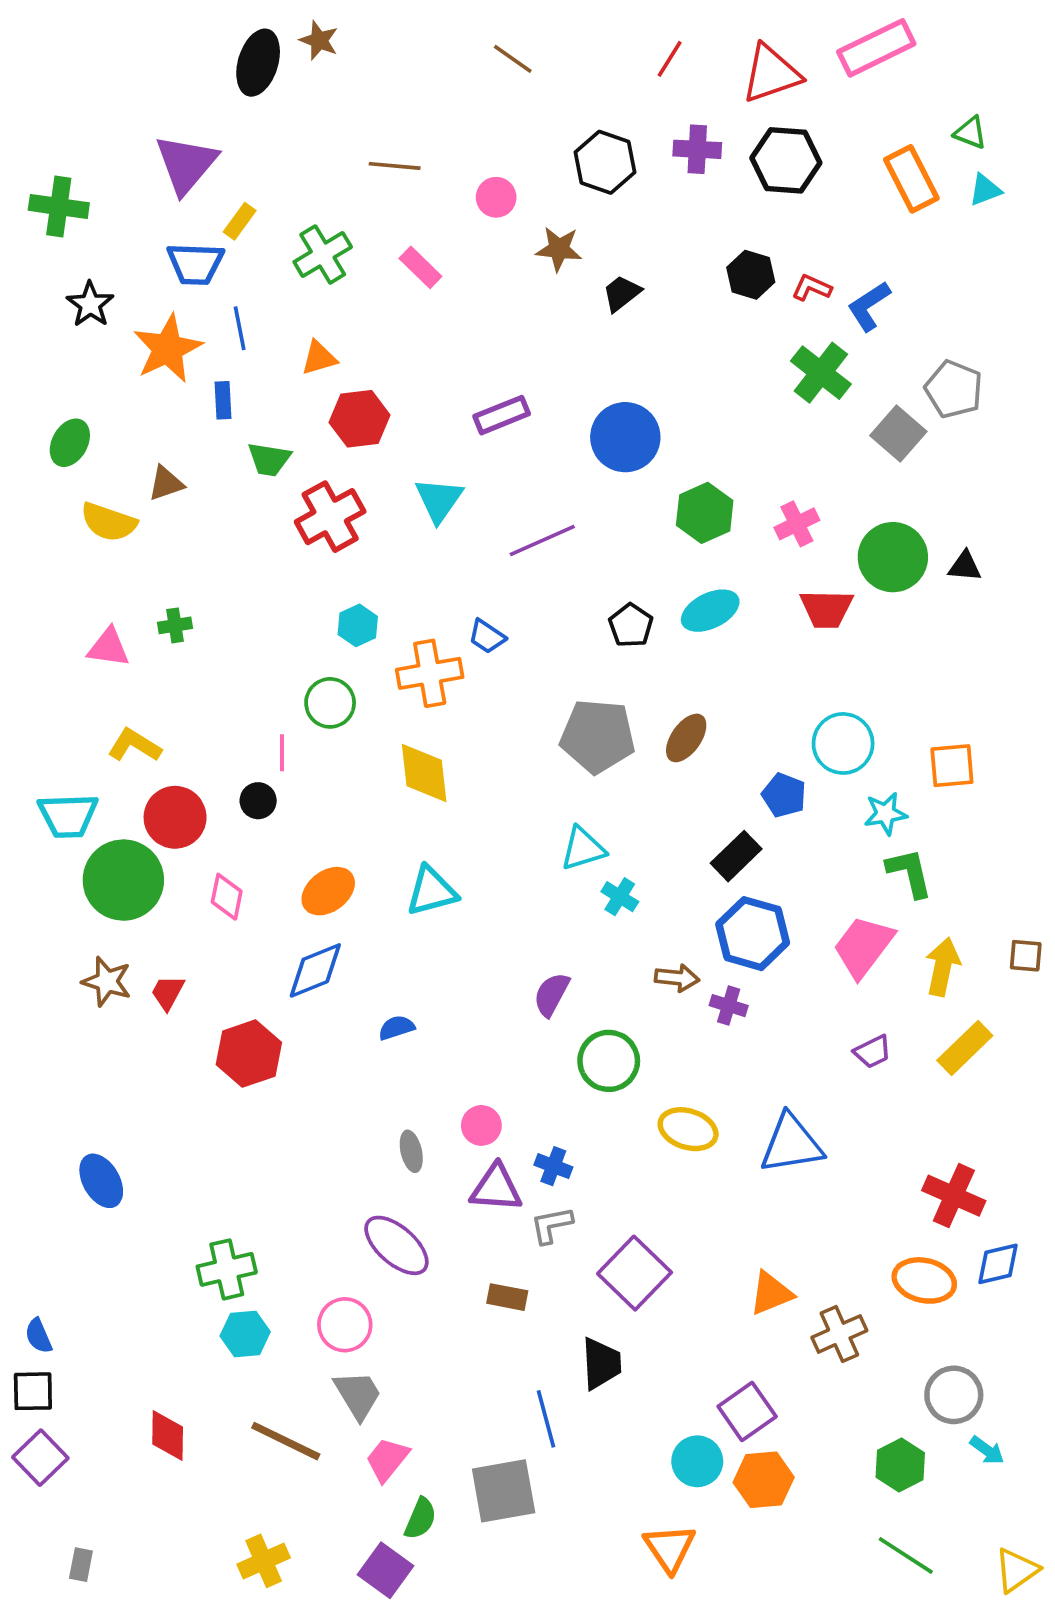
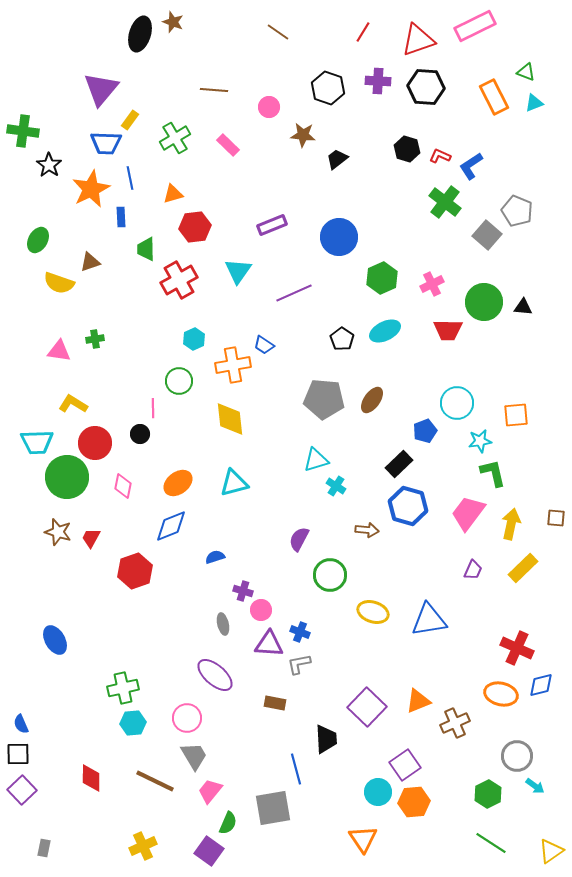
green cross: (59, 207) -> (23, 131), moved
green trapezoid: (269, 459) -> (146, 249), turned 80
blue pentagon: (784, 795) -> (425, 431), turned 30
purple cross: (729, 1006) -> (243, 591), moved
purple trapezoid: (873, 1052) -> (473, 570), turned -40
purple square: (635, 1273) -> (367, 707), moved

